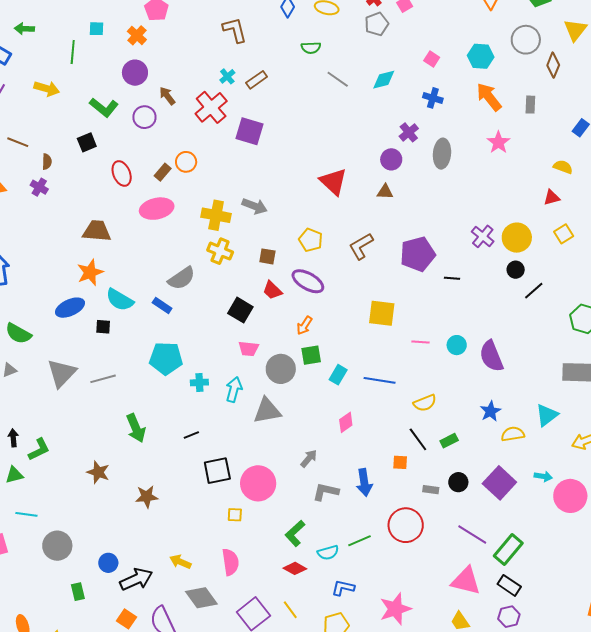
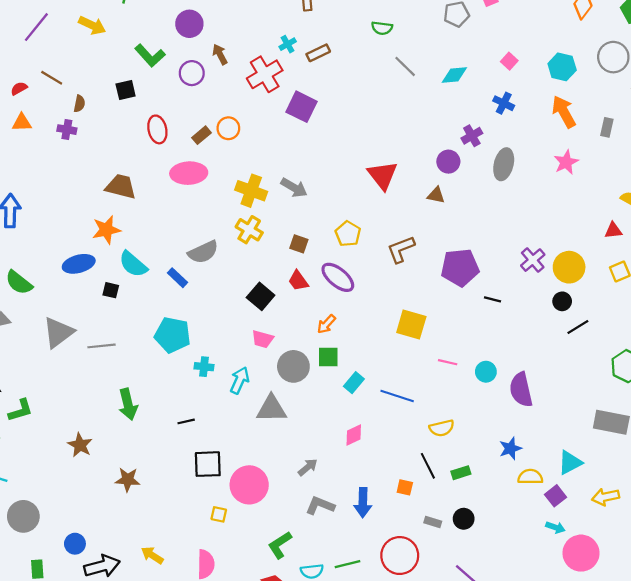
purple cross: (39, 187) -> (67, 130), turned -30
purple square: (499, 483) -> (555, 496), moved, size x0.6

